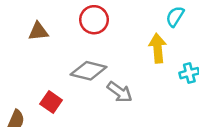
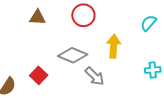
yellow arrow: (158, 48) -> (114, 46), moved

